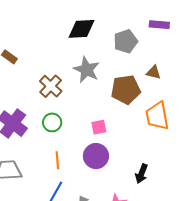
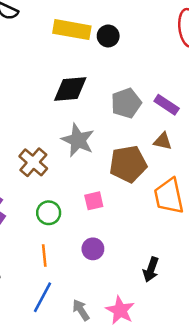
purple rectangle: (159, 25) -> (167, 105), moved, turned 30
green circle: (52, 122) -> (49, 213), moved
pink square: (99, 127) -> (94, 201), moved
purple circle: (96, 156) -> (93, 249), size x0.7

